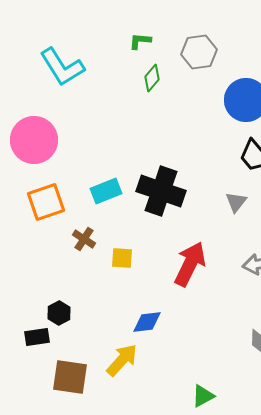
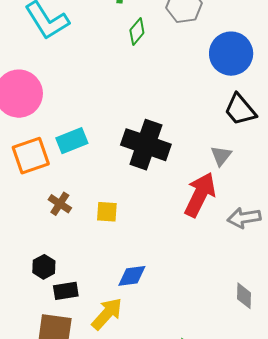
cyan rectangle: (106, 191) -> (72, 141), moved
brown cross: (84, 239) -> (60, 204), moved
red arrow: (190, 264) -> (200, 195), moved
black rectangle: (37, 337) -> (66, 291), moved

